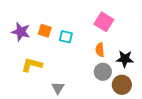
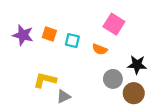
orange semicircle: (100, 50) -> (100, 49), moved, turned -64
yellow L-shape: (32, 65) -> (45, 80), moved
gray triangle: (58, 88) -> (64, 96), turned 32

